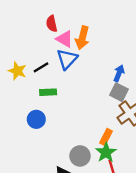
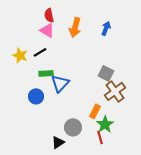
pink triangle: (65, 39) -> (47, 30), moved
blue triangle: (67, 59) -> (60, 83), moved
blue arrow: (119, 73) -> (106, 28), moved
green star: (106, 152) -> (105, 124), moved

